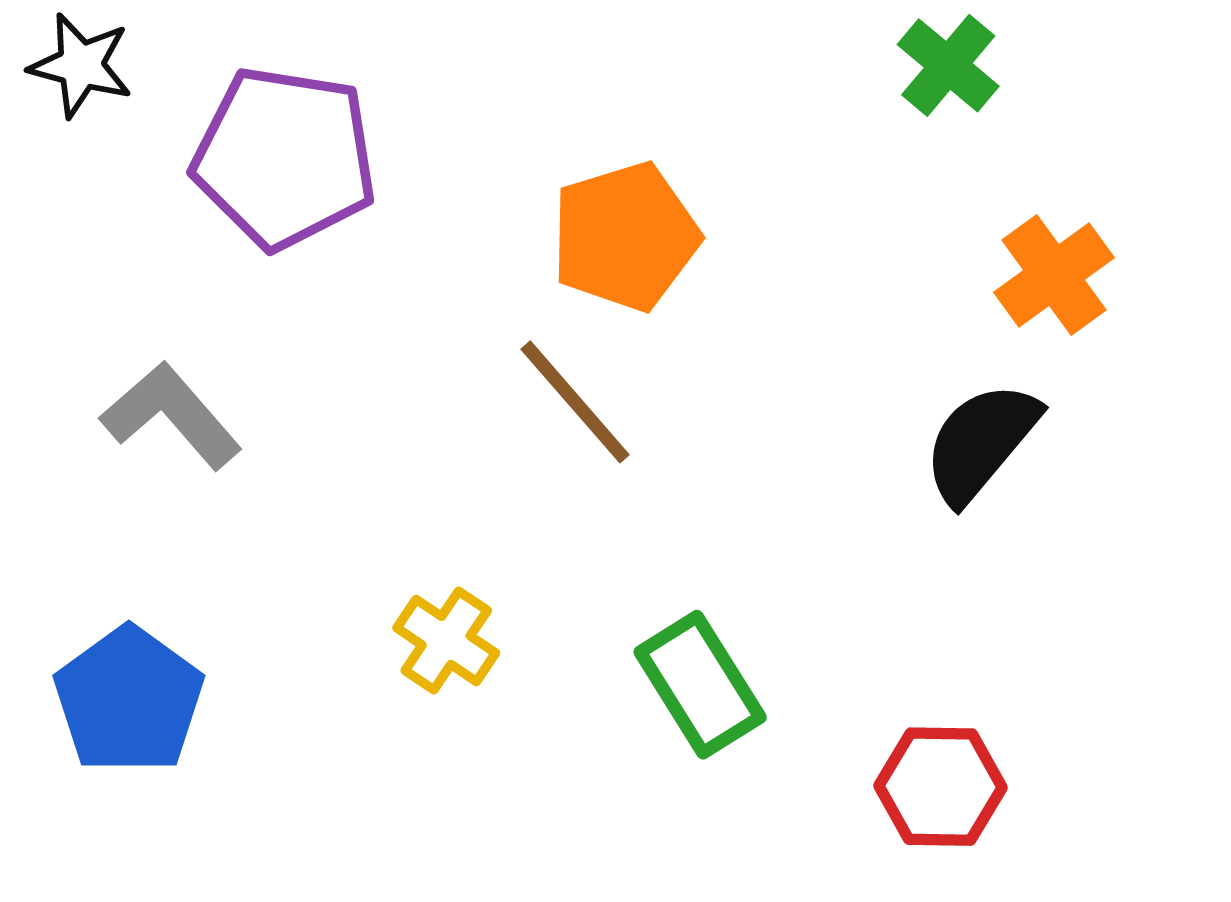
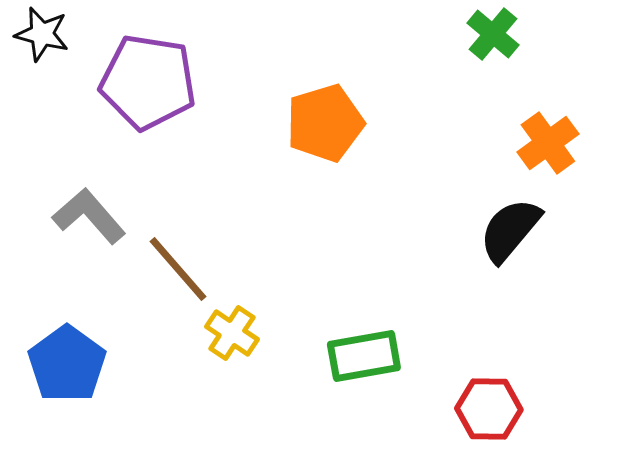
brown line: (575, 402) -> (178, 269), moved
green rectangle: (700, 685) -> (364, 356), turned -68

